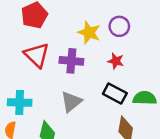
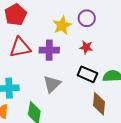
yellow star: (89, 33) -> (62, 25), turned 30
red triangle: (37, 55) -> (20, 48), turned -50

